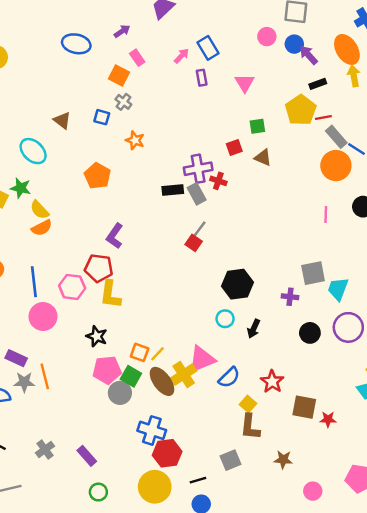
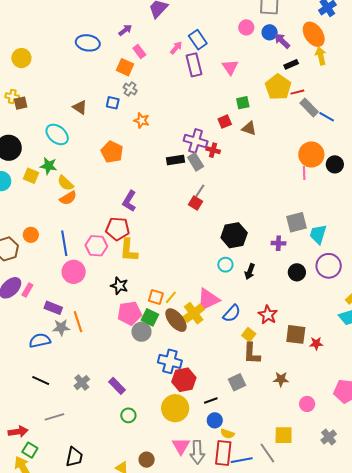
purple rectangle: (202, 78) -> (194, 65), size x1.6
orange circle: (336, 166) -> (311, 155), moved
purple cross: (198, 169) -> (196, 141), turned 30

